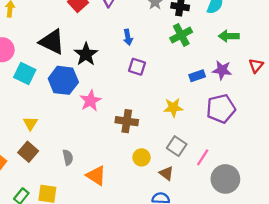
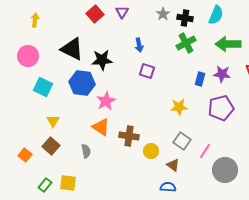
green arrow: (229, 36) -> (228, 44), size x1.4
black star: (86, 54) -> (102, 60), turned 30
cyan square: (25, 74) -> (43, 87), moved
blue rectangle: (197, 76) -> (200, 79), turned -56
brown cross: (127, 121) -> (129, 136), moved
orange triangle: (96, 176) -> (101, 127), moved

